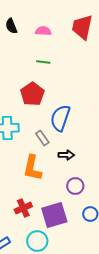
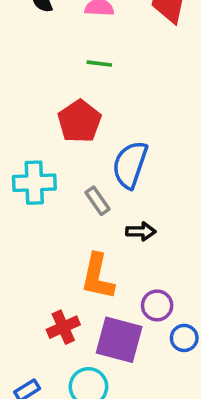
orange L-shape: (32, 168) -> (98, 277), moved
purple circle: (75, 186) -> (157, 305), moved
purple square: (54, 215) -> (119, 340), turned 32

